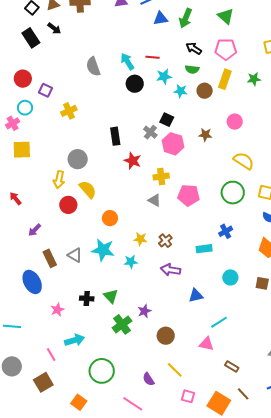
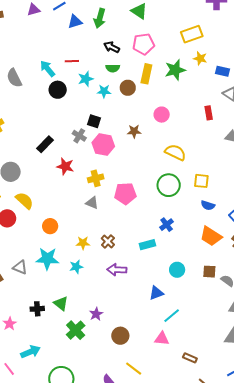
green star: (254, 79) -> (175, 70), size x1.5
black rectangle: (115, 136) -> (45, 144), turned 60
blue triangle: (196, 296) -> (156, 293), moved

